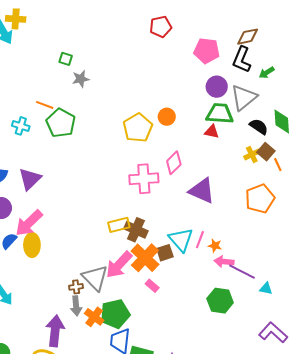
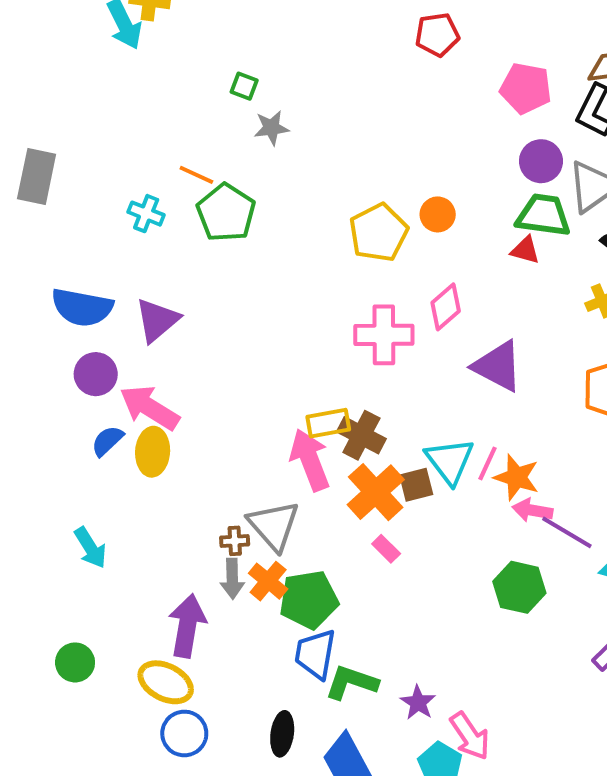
pink arrow: (29, 223) -> (149, 408), turned 72
orange star: (215, 246) -> (517, 477), size x1.6
pink arrow: (119, 265) -> (310, 460), moved, turned 112
orange cross: (94, 317) -> (268, 581), moved

